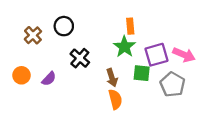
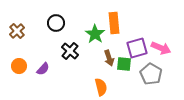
orange rectangle: (130, 26) -> (114, 23), size x1.5
brown cross: (33, 35) -> (17, 31), moved
green star: (124, 47) -> (95, 34), moved
brown arrow: (112, 78) -> (109, 58), moved

